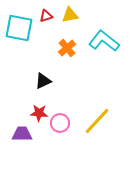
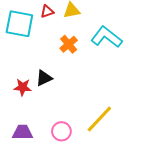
red star: (39, 113) -> (23, 87), moved
pink circle: (60, 123) -> (61, 131), moved

